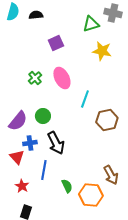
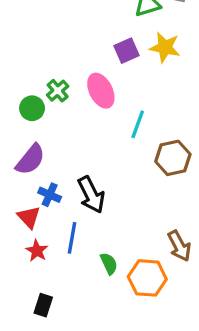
purple square: (56, 43) -> (126, 51), moved
green circle: (43, 116) -> (32, 108), moved
blue cross: (30, 143) -> (50, 195), turned 32
red star: (22, 186) -> (37, 251), moved

